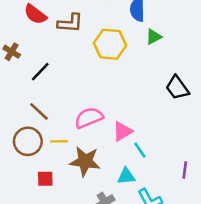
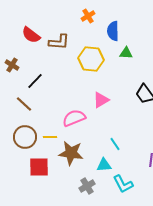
green triangle: (154, 37) -> (126, 53), turned 32
brown line: (39, 111) -> (24, 104), moved
pink triangle: (122, 131) -> (101, 100), moved
red square: (45, 179) -> (39, 167), size x1.5

